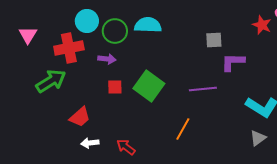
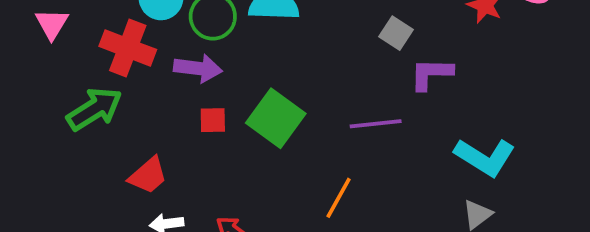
gray square: (214, 40) -> (396, 33), turned 36
red cross: (69, 48) -> (128, 48), turned 32
purple arrow: (107, 59) -> (198, 68), size x1.4

